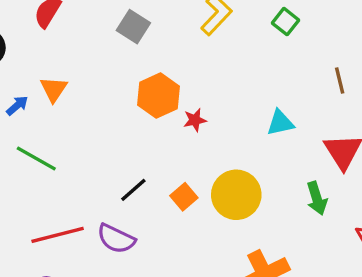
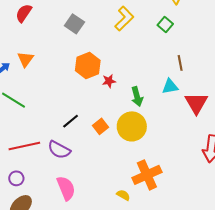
brown line: (340, 81) -> (180, 63), moved
cyan triangle: (280, 123) -> (170, 86), moved
green arrow: (317, 198) -> (137, 97), moved

